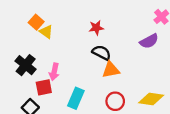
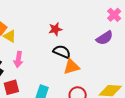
pink arrow: (54, 72) -> (18, 59), moved

